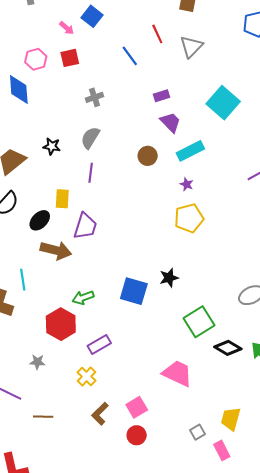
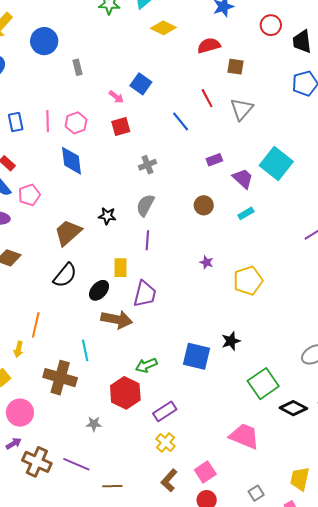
pink hexagon: (36, 59) -> (76, 123), moved
purple trapezoid: (170, 122) -> (243, 179), moved
cyan rectangle: (190, 151) -> (246, 213), size x0.6
brown circle: (148, 156) -> (204, 205), moved
purple star: (187, 184) -> (206, 262), moved
gray star: (37, 362) -> (94, 424), moved
yellow cross: (86, 377) -> (166, 443), moved
gray square: (198, 432) -> (256, 493), moved

